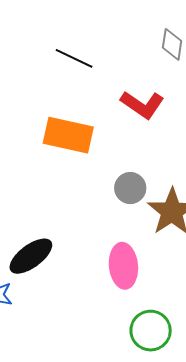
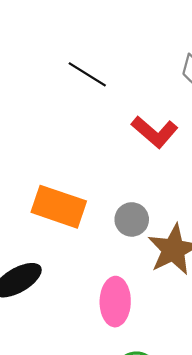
orange rectangle: (68, 135) -> (59, 207), moved

